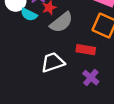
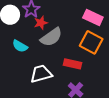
cyan semicircle: (29, 15) -> (20, 46), moved

